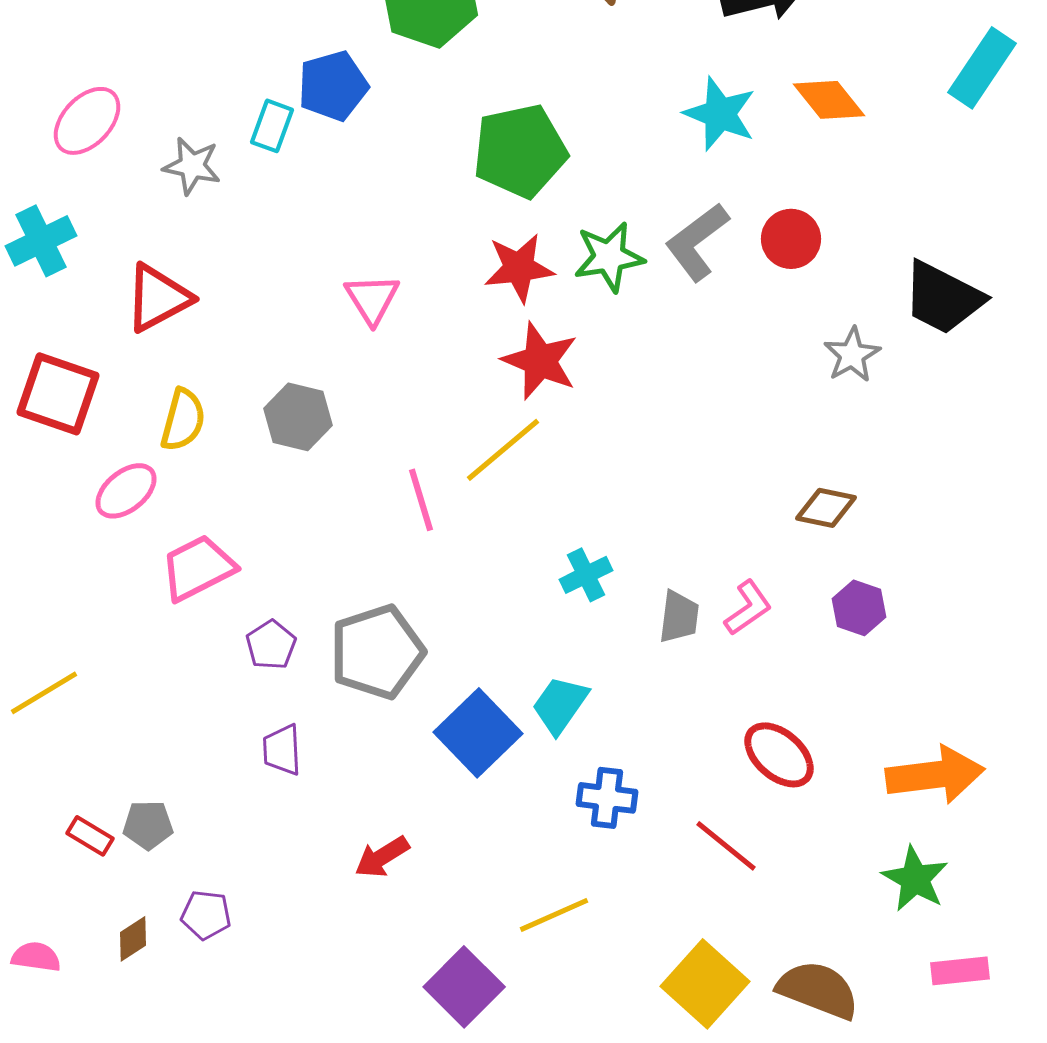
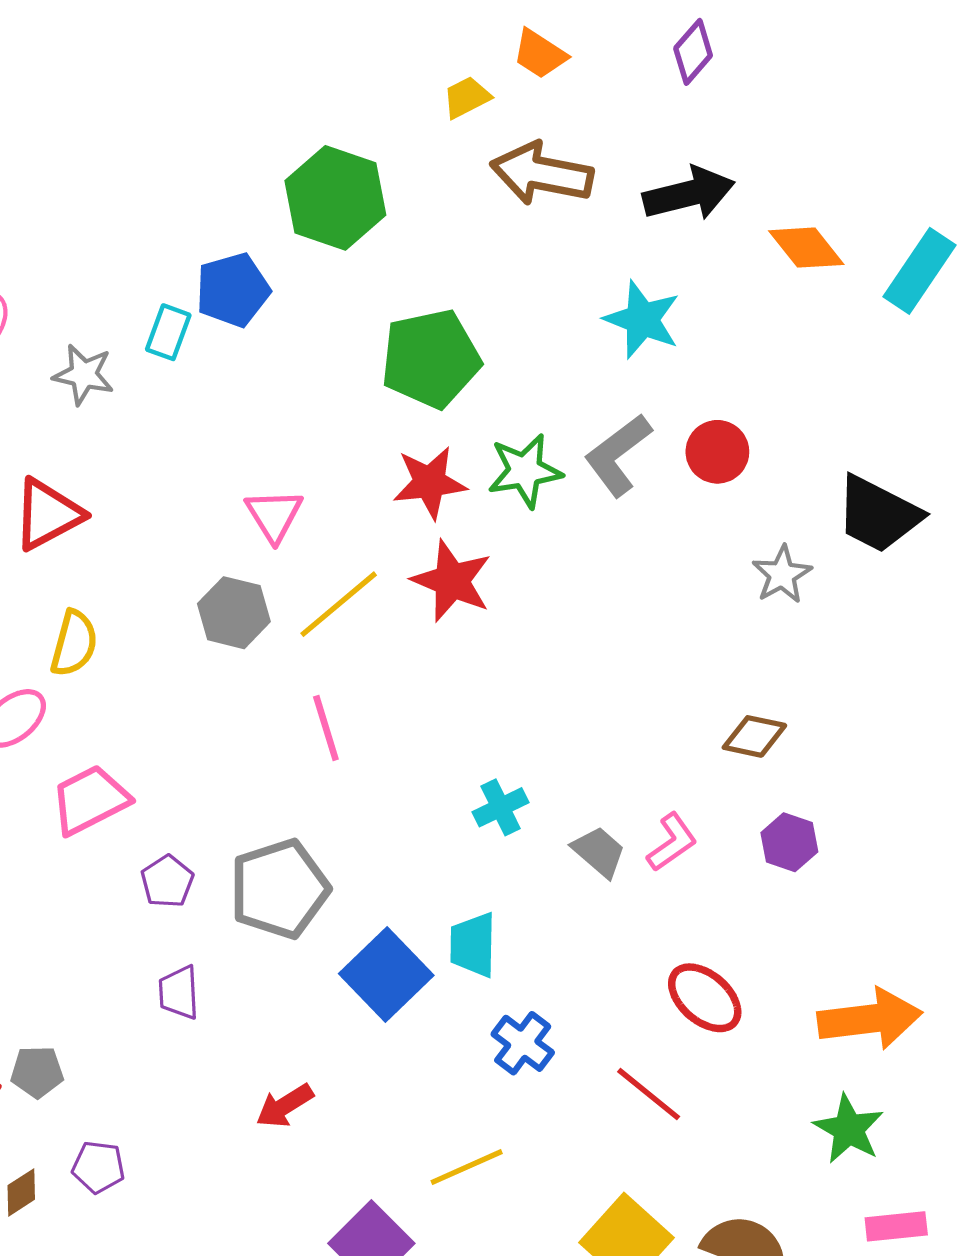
orange diamond: (829, 100) -> (806, 248), moved
gray hexagon: (298, 417) -> (234, 613), moved
yellow line: (503, 450) -> (339, 604), moved
gray trapezoid: (679, 617) -> (599, 852), turned -56
cyan trapezoid: (560, 705) -> (473, 945), turned -34
blue cross: (607, 798) -> (523, 1043), turned 30

